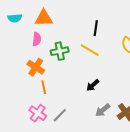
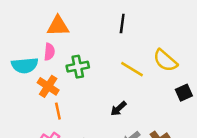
cyan semicircle: (15, 18) -> (25, 65), moved, size x1.5
black line: (96, 28) -> (122, 23), moved
yellow line: (90, 50) -> (132, 69), moved

